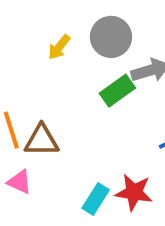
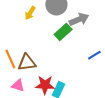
red star: (134, 192) -> (45, 85), moved

